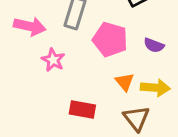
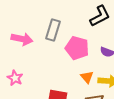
pink star: (53, 60) -> (15, 78), moved

